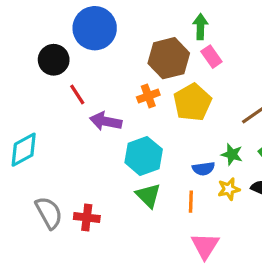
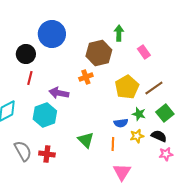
pink rectangle: (211, 57) -> (144, 52), moved
red line: (77, 94) -> (30, 78), moved, turned 48
yellow pentagon: (192, 102) -> (127, 87), moved
cyan hexagon: (144, 156) -> (45, 115), moved

